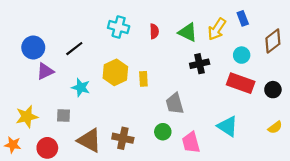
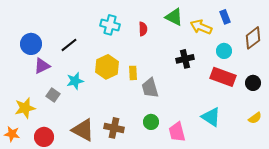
yellow arrow: (217, 29) -> (201, 27), turned 80
green triangle: (188, 32) -> (174, 17), moved
cyan star: (81, 87) -> (75, 81), turned -30
gray trapezoid: (175, 104) -> (150, 88), moved
gray square: (63, 116) -> (53, 95), moved, turned 32

